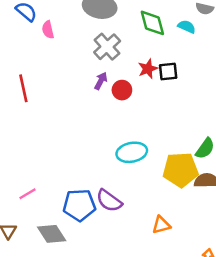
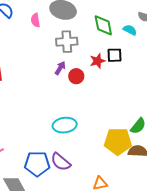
pink semicircle: (48, 30) -> (35, 20), moved
gray cross: (107, 47) -> (67, 42), turned 35
black square: (168, 71) -> (114, 55), moved
cyan ellipse: (132, 152) -> (65, 125), moved

